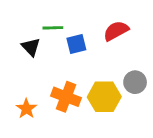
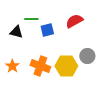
black triangle: (31, 47) -> (16, 32), turned -32
orange star: (26, 109) -> (12, 66), moved

